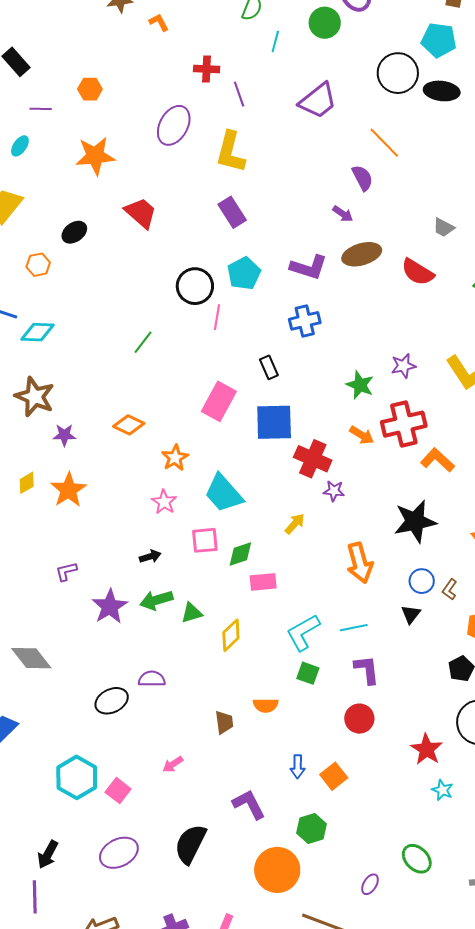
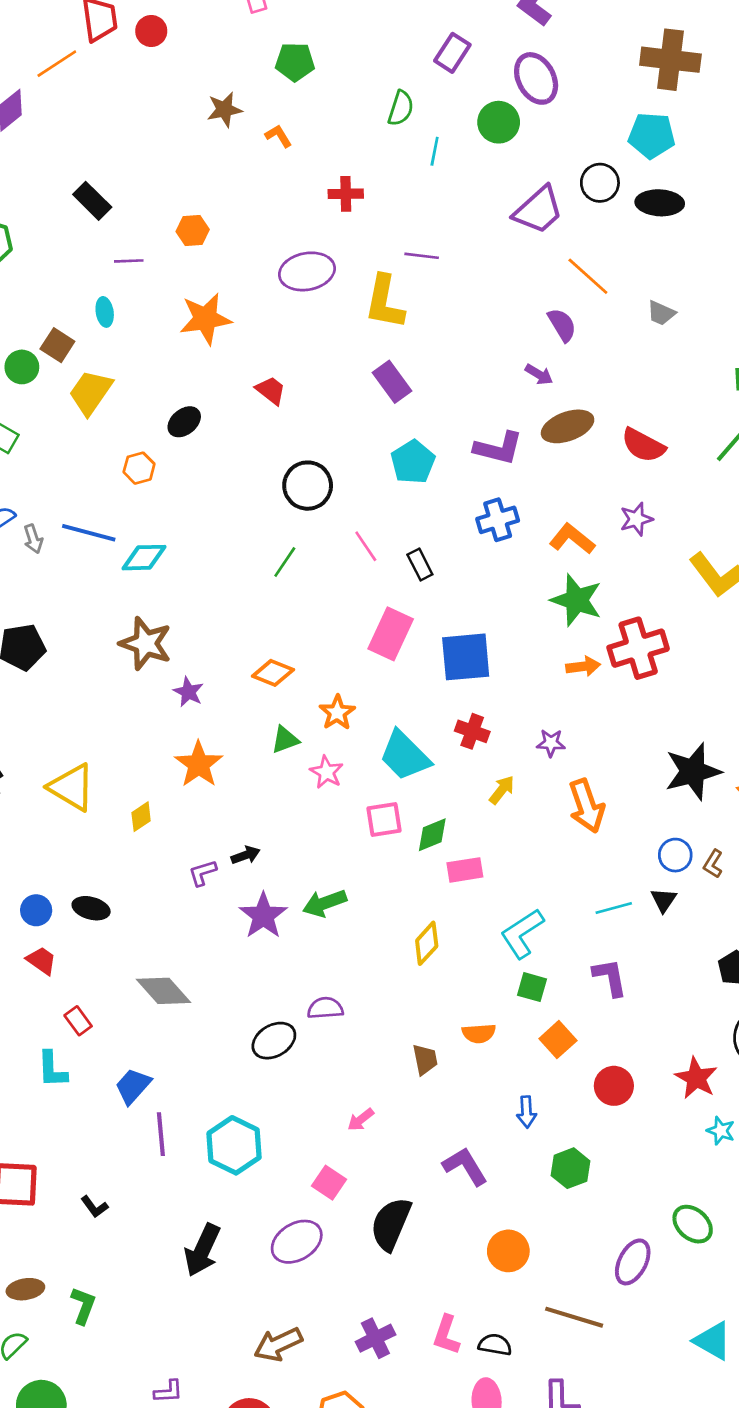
black circle: (398, 73) -> (600, 183), size x0.7
purple line: (239, 94) -> (422, 256), moved, turned -60
purple trapezoid: (318, 101) -> (538, 210), moved
purple ellipse: (174, 125) -> (307, 271), turned 54
cyan ellipse: (20, 146) -> (105, 312), turned -40
red trapezoid: (141, 213) -> (271, 390), size x0.7
gray trapezoid: (444, 227) -> (661, 313), moved
black circle: (195, 286) -> (308, 486), moved
pink line: (217, 317) -> (366, 546), moved, turned -40
purple star: (403, 366) -> (636, 519), moved
black rectangle: (269, 367) -> (420, 565), moved
green star: (360, 385) -> (576, 600), size x1.4
purple star: (64, 435) -> (188, 692), turned 30
orange arrow: (362, 435) -> (583, 666), turned -35
red cross: (313, 459) -> (472, 731), moved, size x0.7
orange L-shape: (437, 460) -> (572, 539), moved
yellow diamond: (27, 483) -> (141, 817), moved
black star: (415, 521) -> (693, 771), moved
black arrow: (150, 556) -> (246, 855), moved
orange arrow: (360, 563) -> (587, 806), moved
green triangle: (192, 613) -> (285, 740), moved
cyan line: (354, 628) -> (614, 908), moved
red circle: (359, 719) -> (614, 1086), moved
orange square: (334, 776) -> (558, 1040), moved
pink square: (118, 791) -> (329, 1183), moved
green hexagon: (311, 829) -> (570, 1168), moved
black arrow: (48, 854) -> (202, 1250), size x1.4
orange circle: (277, 870) -> (508, 1251), size x0.7
purple ellipse: (370, 884) -> (633, 1262), size x1.6
purple line: (35, 897) -> (161, 1134), moved

